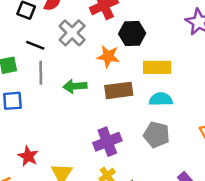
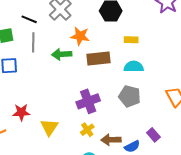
orange star: (108, 56) -> (80, 36), moved
yellow rectangle: (157, 67) -> (131, 40), size x0.6
red star: (28, 156) -> (21, 112), turned -30

